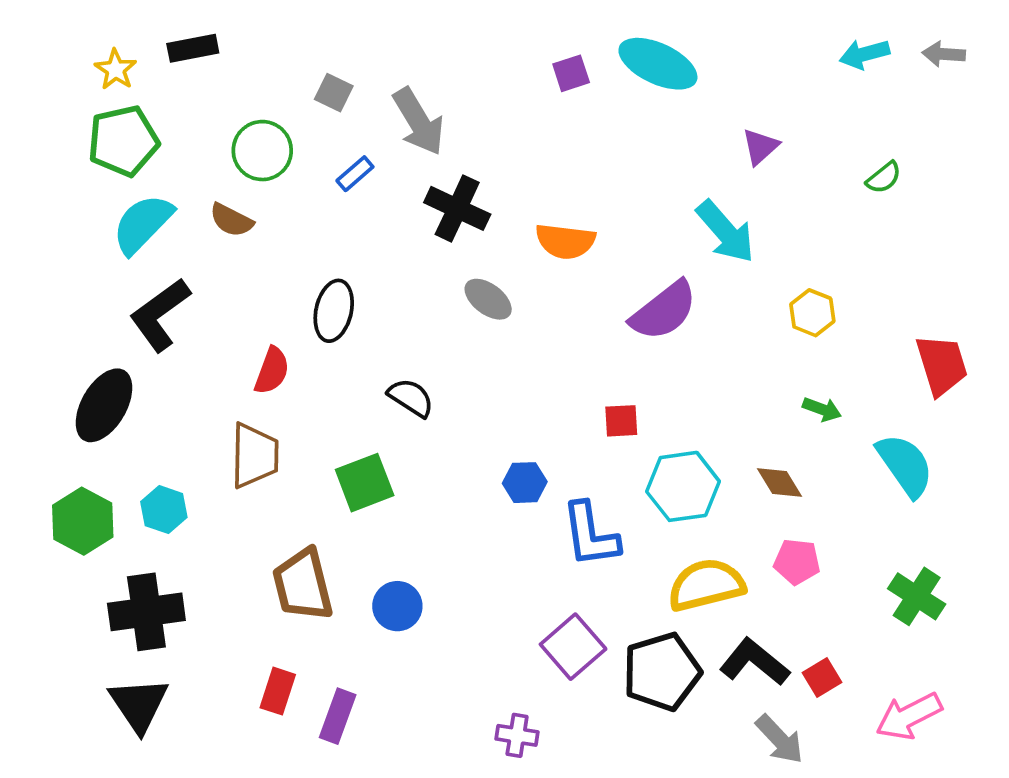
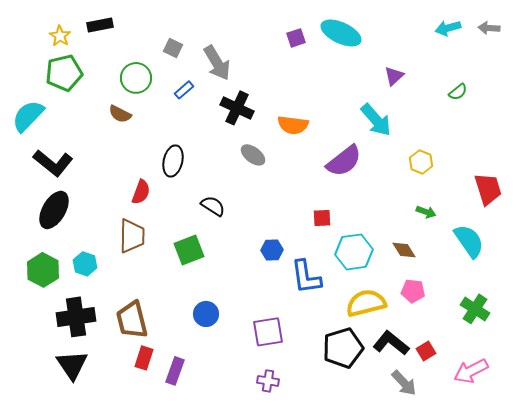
cyan semicircle: (143, 224) -> (28, 116), moved
black L-shape: (160, 315) -> (53, 163), moved, turned -105
brown trapezoid: (303, 585) -> (132, 320), moved
purple square: (573, 647) -> (268, 332), moved, turned 32

